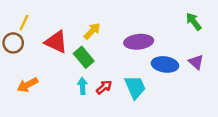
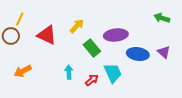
green arrow: (194, 21) -> (162, 18), turned -35
green rectangle: (84, 57) -> (92, 48), moved
red arrow: (104, 87) -> (92, 80), moved

